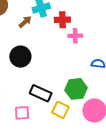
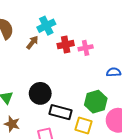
red cross: (62, 20) -> (66, 45), moved
black circle: (20, 57) -> (40, 93), moved

